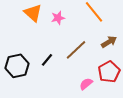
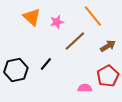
brown line: (76, 50) -> (75, 41), moved
pink semicircle: (86, 84) -> (85, 88), turned 40

